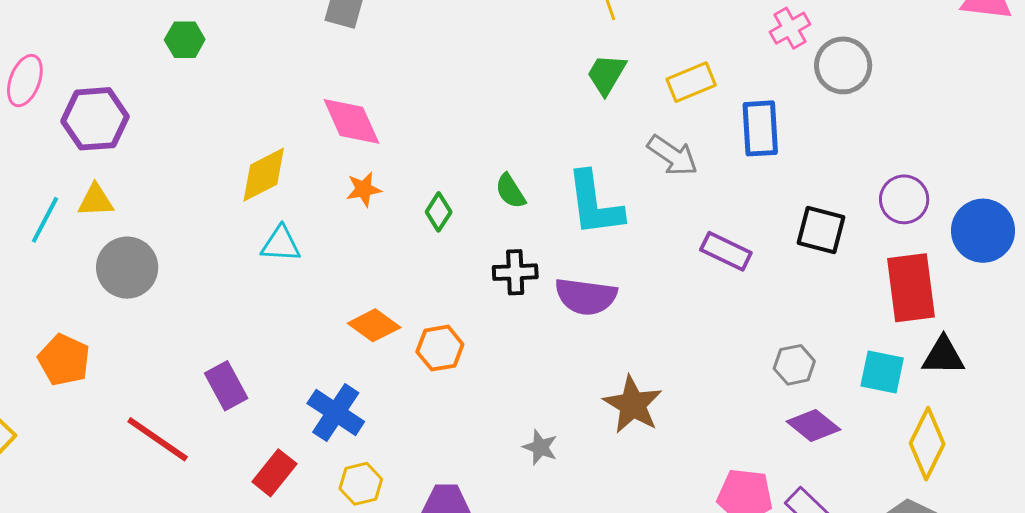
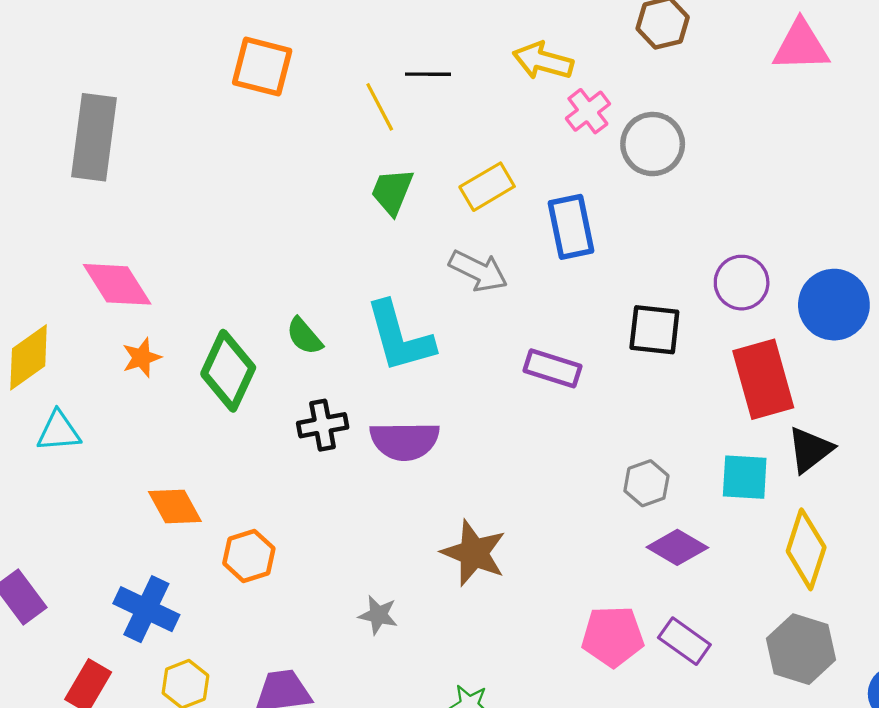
green diamond: (439, 212) -> (228, 371), size x1.8
orange diamond: (374, 325) -> (175, 507), turned 33
orange hexagon: (440, 348) -> (249, 556), moved
black triangle: (943, 356) -> (810, 450), turned -30

